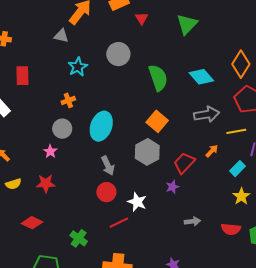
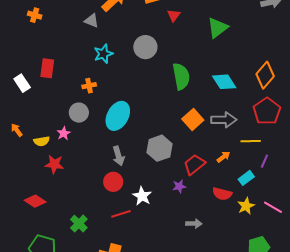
red rectangle: (22, 76) -> (47, 68), moved
orange square: (157, 121) -> (193, 120), moved
yellow semicircle: (13, 184) -> (42, 141), moved
red semicircle: (231, 229) -> (222, 194), moved

